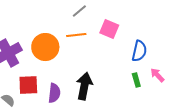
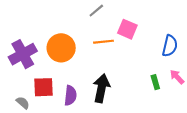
orange line: (76, 35) -> (104, 42), moved
blue semicircle: (139, 51) -> (170, 46), moved

